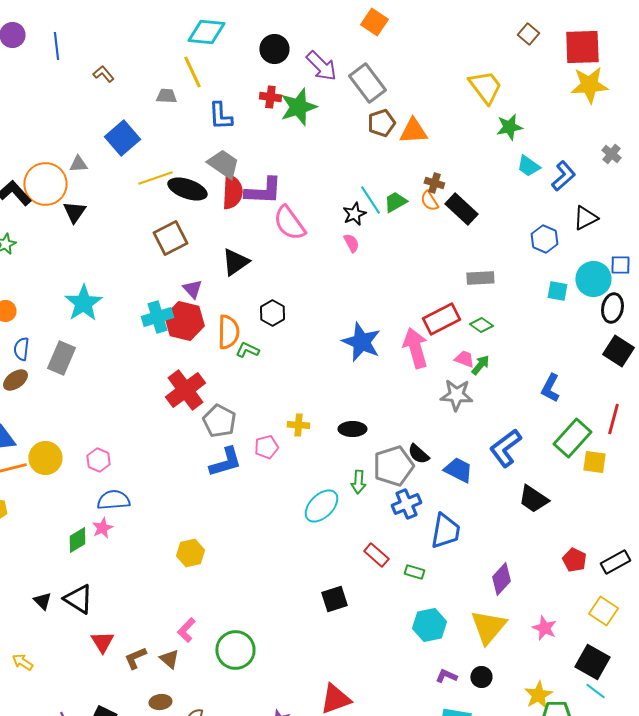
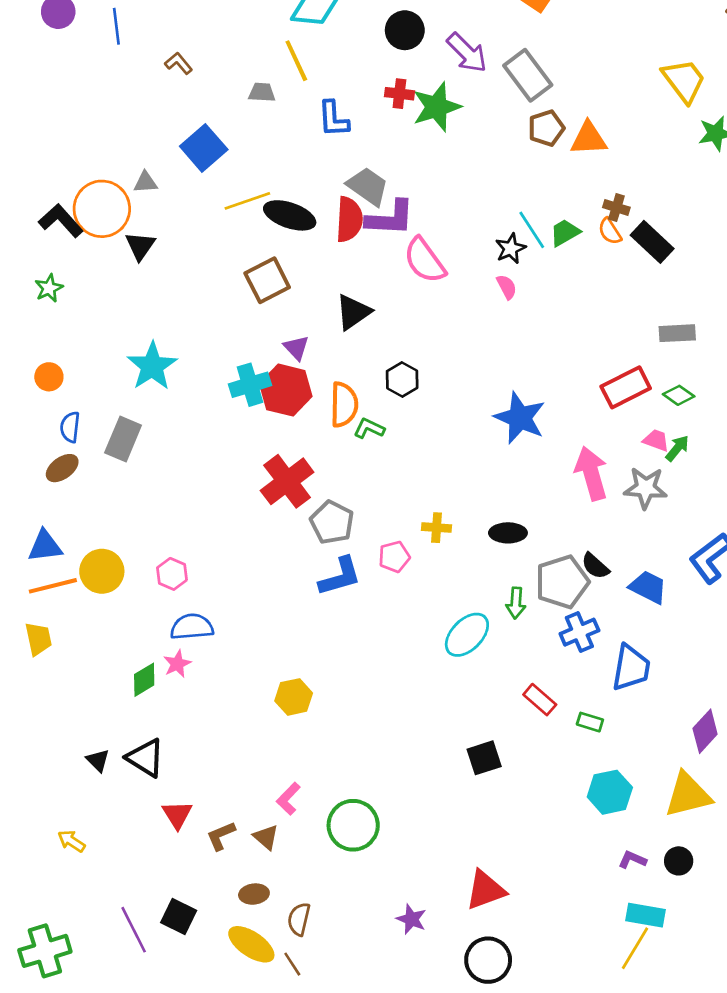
gray trapezoid: (223, 164) -> (368, 186), moved
pink arrow: (415, 348) -> (591, 473), moved
yellow triangle: (488, 627) -> (688, 795), turned 36

